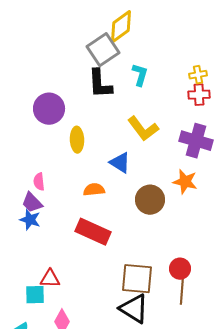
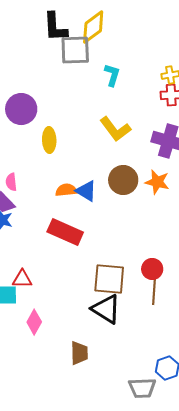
gray square: (103, 50) -> (75, 50), turned 32
black L-shape: (100, 84) -> (55, 27), moved
blue triangle: (120, 163) -> (86, 191), moved
brown circle: (150, 200) -> (123, 180), moved

